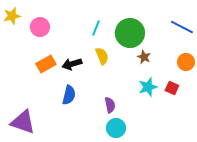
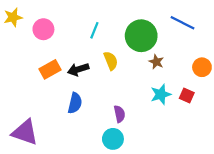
blue line: (182, 27) -> (182, 23), moved
cyan line: (96, 28) -> (94, 30), moved
cyan circle: (116, 128) -> (113, 139), moved

